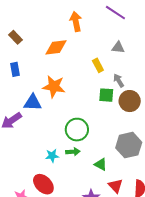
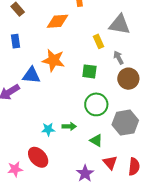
gray triangle: (118, 47) -> (120, 25), size x1.6
green square: (106, 95) -> (89, 71), moved
green circle: (77, 130) -> (96, 104), moved

